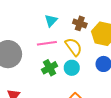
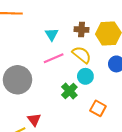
green cross: (50, 68) -> (69, 91), moved

